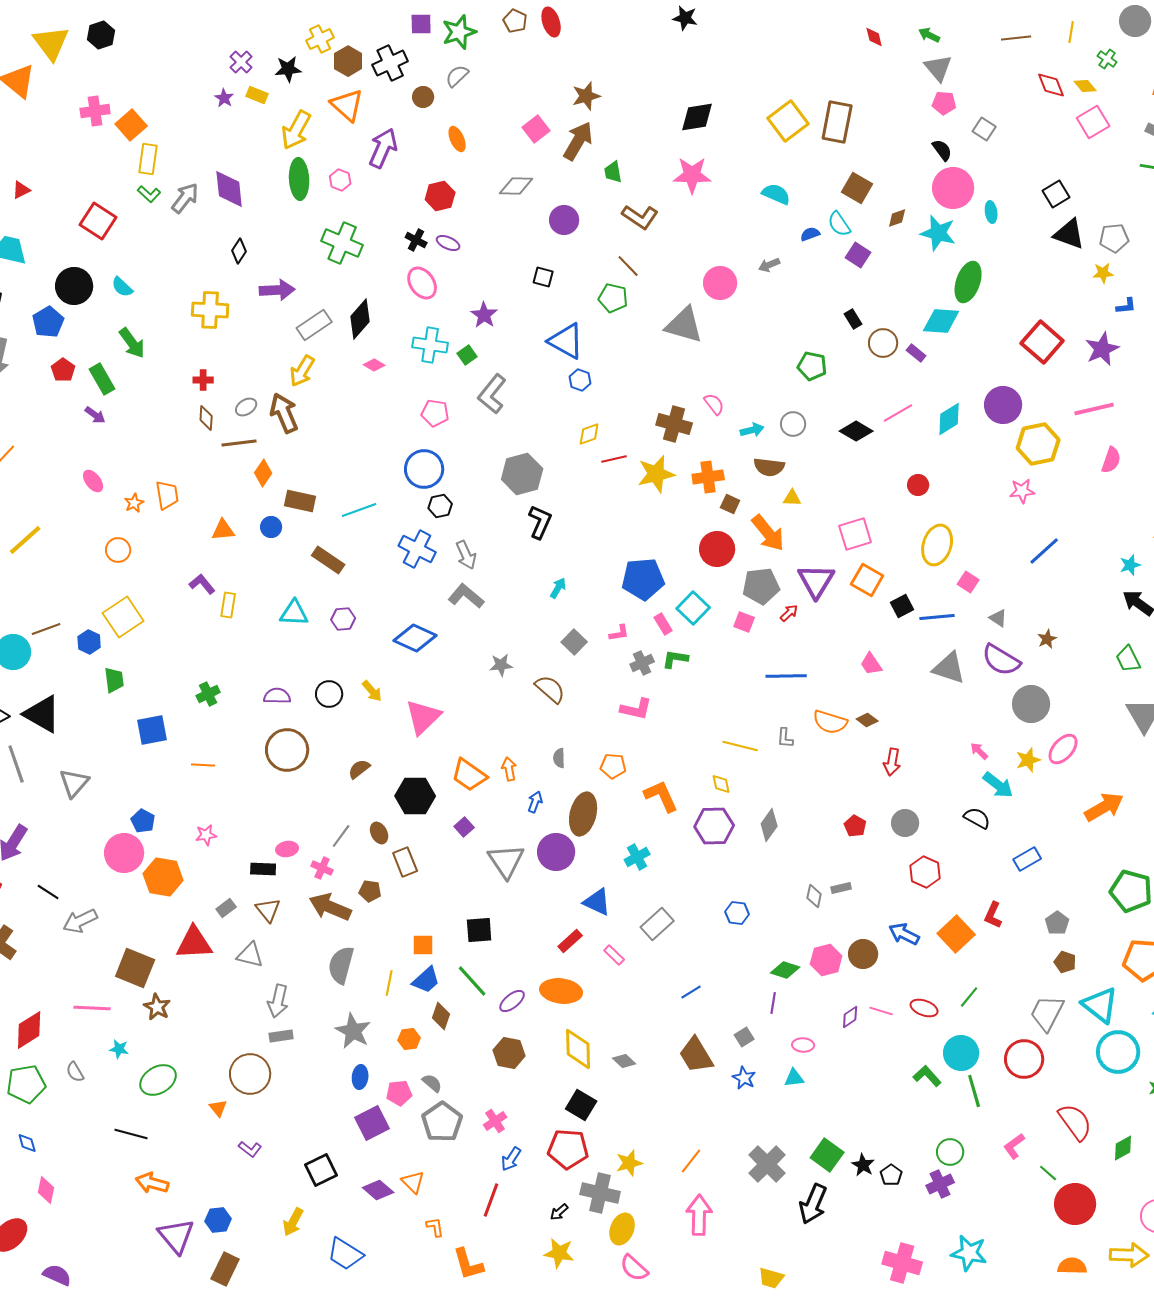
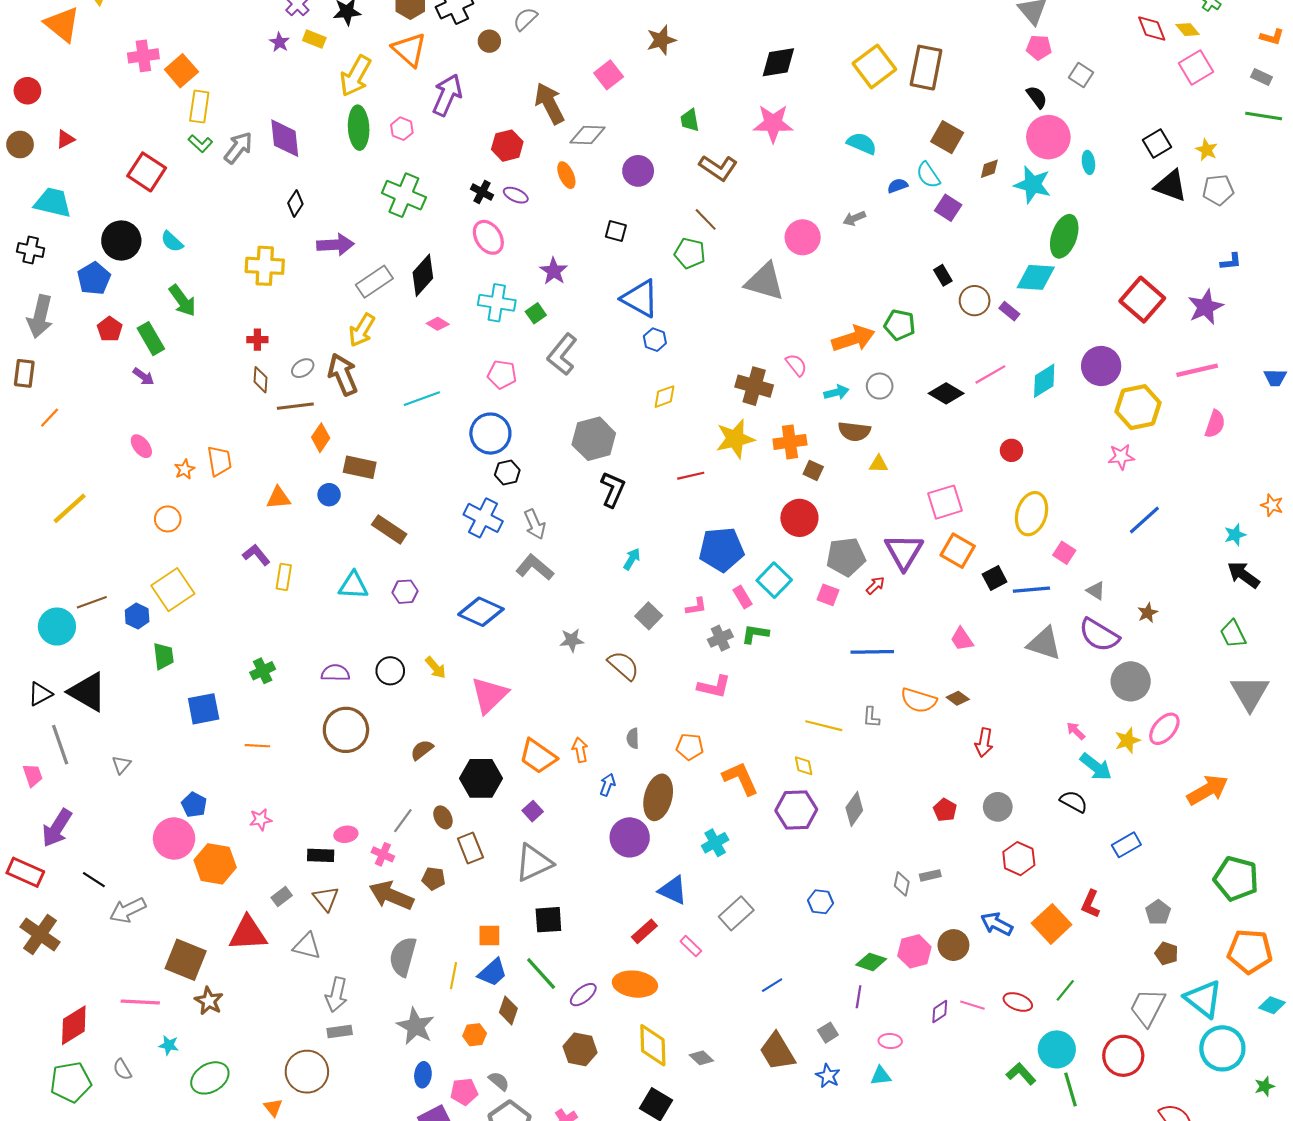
orange ellipse: (457, 139) -> (566, 175), moved
brown arrow: (578, 141) -> (549, 103), moved, turned -57
yellow star: (1103, 273) -> (1207, 150), moved, turned 30
red line: (614, 459) -> (691, 476), moved
cyan line: (359, 510) -> (422, 399), moved
orange arrow: (768, 533) -> (853, 339), moved, turned -69
gray triangle: (74, 783) -> (121, 765), size x0.6
gray triangle: (506, 861) -> (534, 863), moved, turned 39

